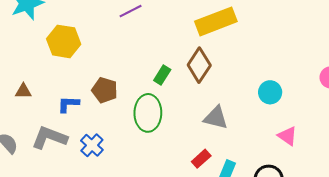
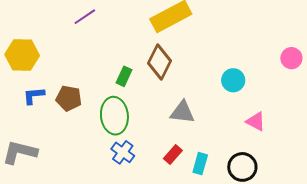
blue L-shape: (68, 104) -> (34, 96), moved
blue cross: (92, 145) -> (123, 152), moved

